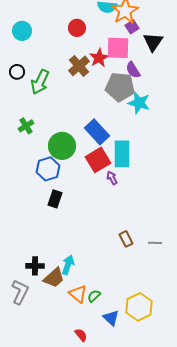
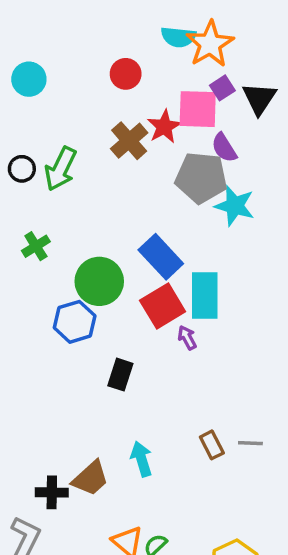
purple square: (132, 27) -> (222, 88), moved
black circle: (17, 72) -> (22, 169), moved
black rectangle: (55, 199) -> (120, 375), moved
gray line: (155, 243) -> (250, 443), moved
cyan arrow: (68, 265) -> (141, 459), moved, turned -36
brown trapezoid: (54, 278) -> (90, 478), moved

